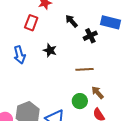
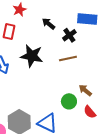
black star: (50, 50) -> (32, 56), size x1.6
brown line: (84, 69) -> (68, 58), moved

